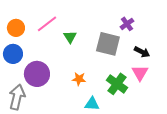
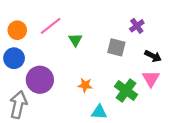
gray square: (108, 44) -> (116, 47), size x0.7

